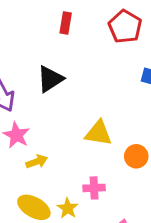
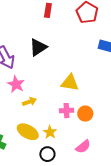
orange circle: (136, 156) -> (85, 114), moved
pink cross: (94, 188) -> (67, 111), moved

